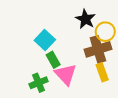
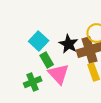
black star: (85, 19) -> (69, 44), moved

